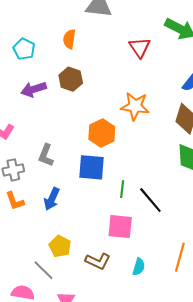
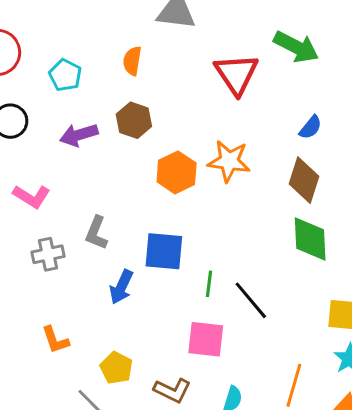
red triangle: (140, 47) -> (236, 74), size x1.4
orange hexagon: (102, 133) -> (177, 172), moved
blue arrow: (52, 199) -> (121, 287), moved
orange L-shape: (15, 201) -> (55, 340), moved

